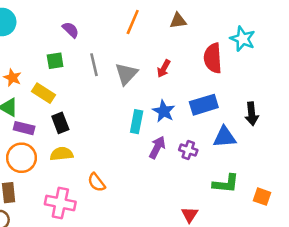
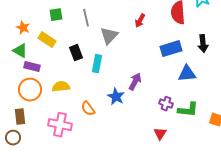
gray triangle: (126, 74) -> (109, 36), moved
blue star: (164, 111) -> (116, 97), moved
black arrow: (252, 114) -> (203, 44), moved
cyan rectangle: (137, 122) -> (97, 64), moved
black rectangle: (60, 123) -> (76, 53), moved
purple cross: (188, 150) -> (166, 104), moved

